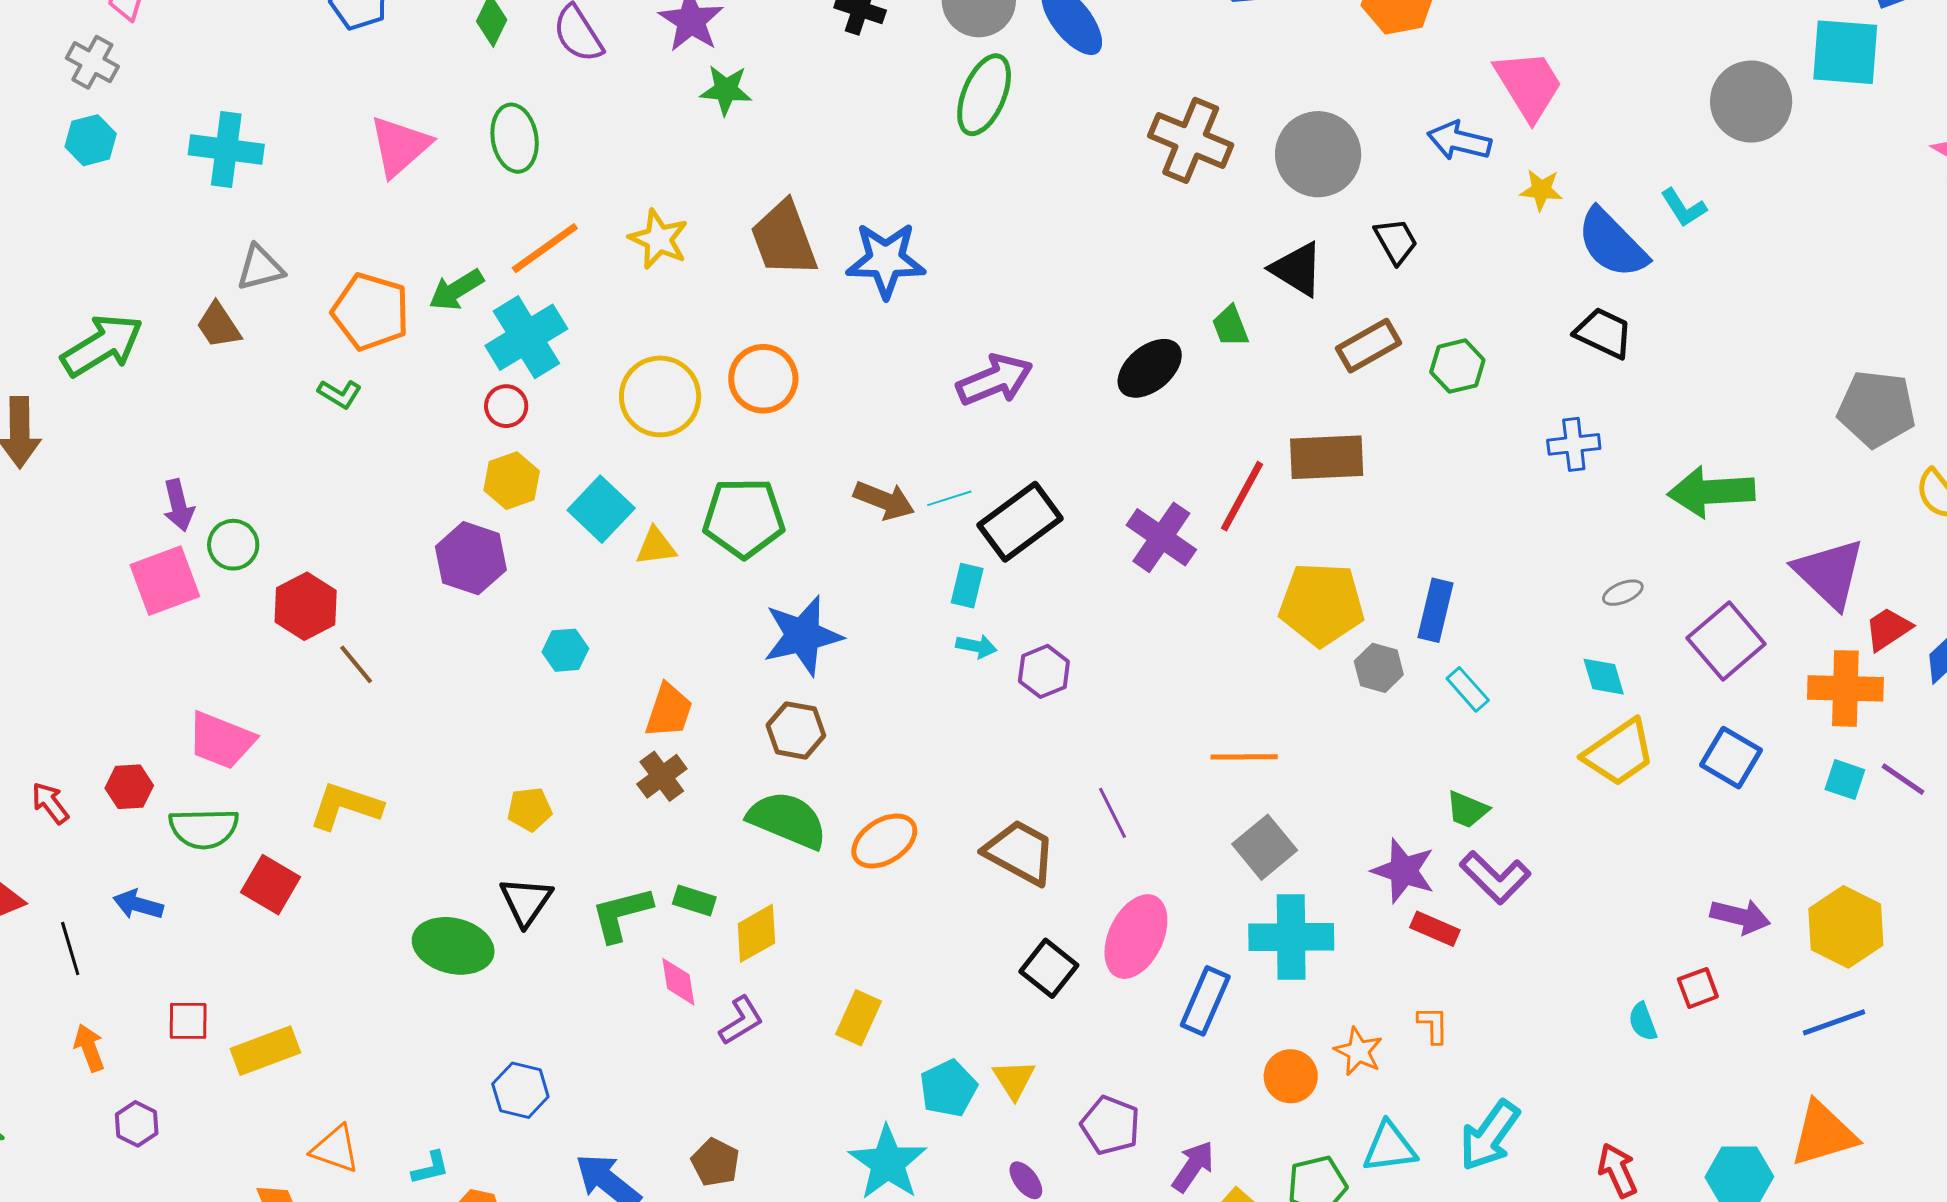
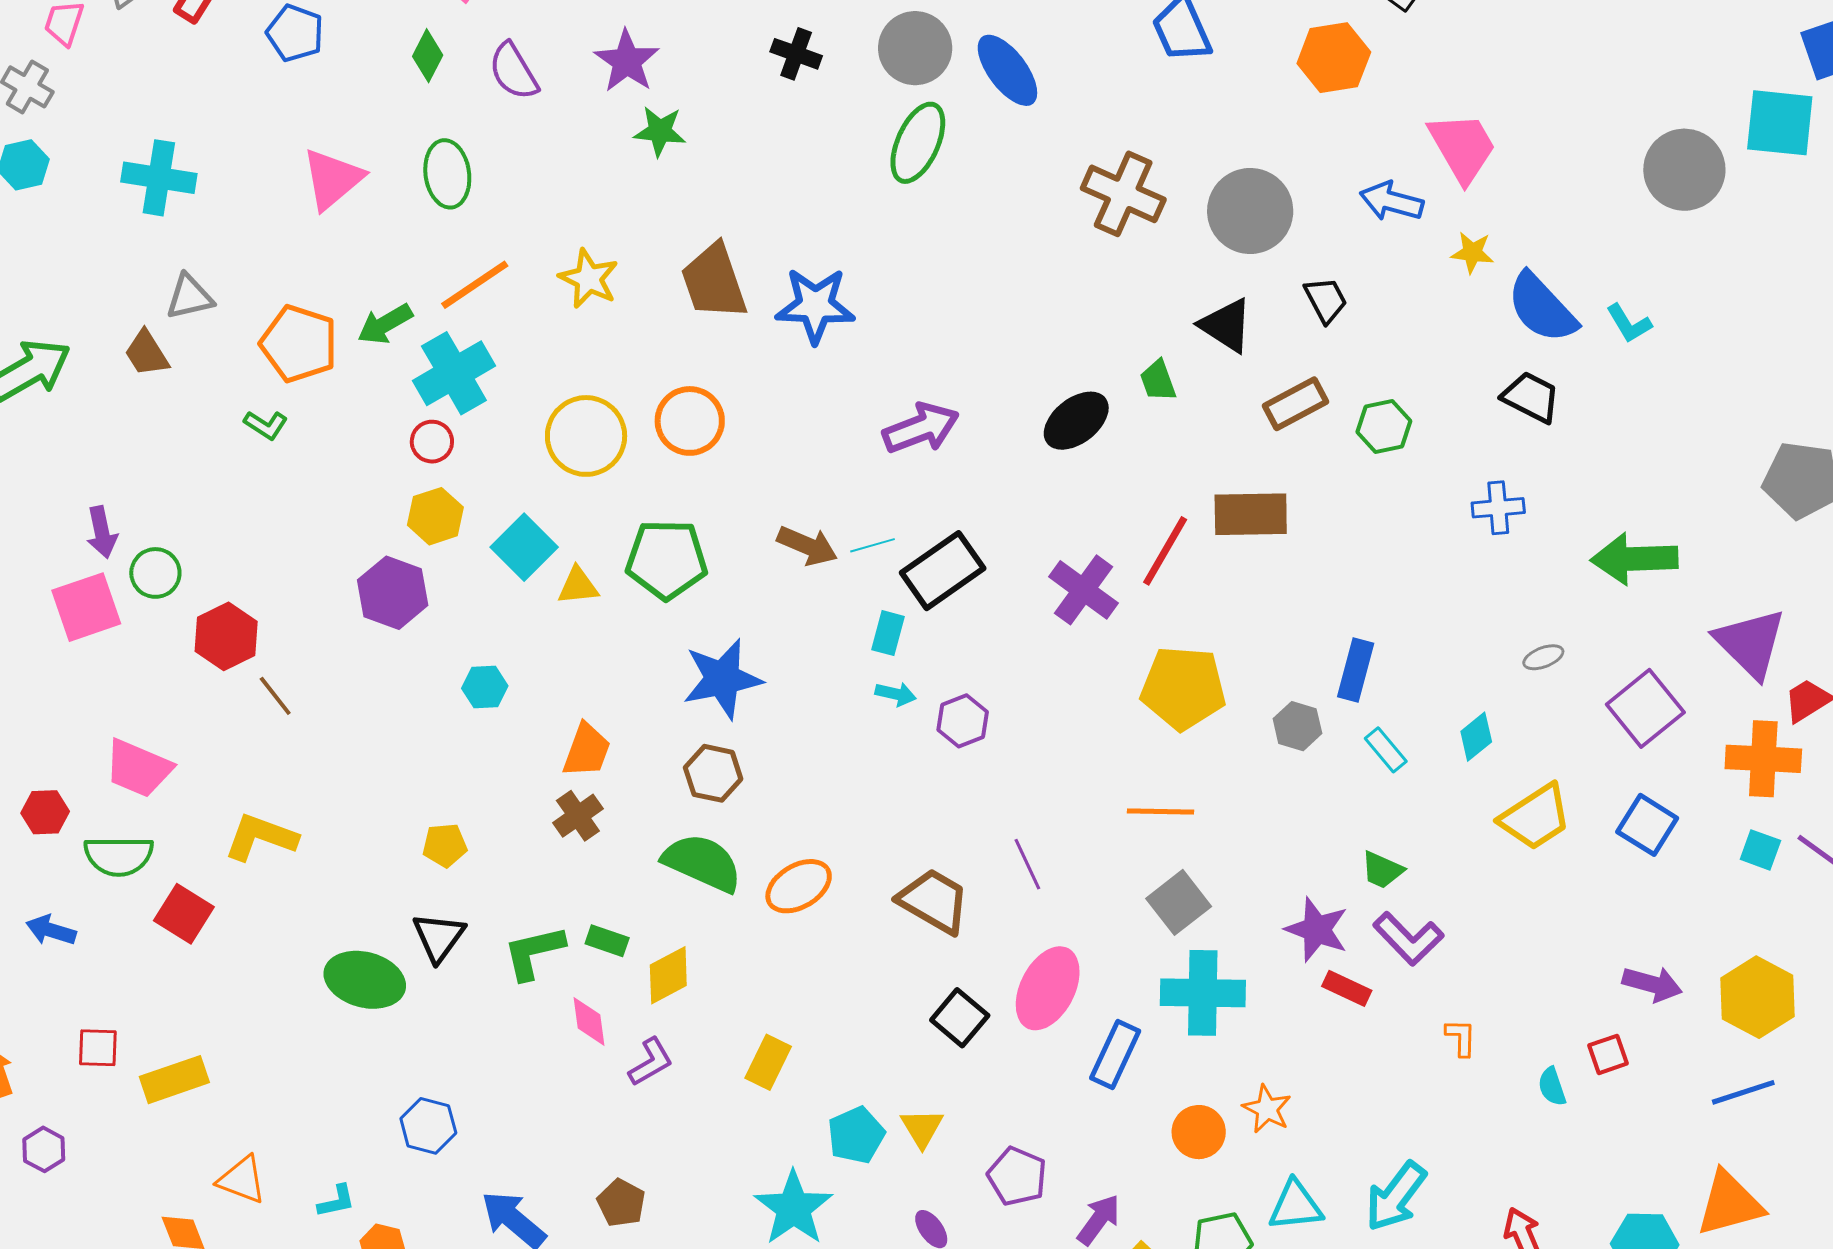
cyan L-shape: (1683, 208) -> (1629, 323), moved
yellow pentagon: (1322, 604) -> (1183, 688), moved
cyan diamond: (1604, 677) -> (1476, 737), moved, turned 66
orange L-shape: (1433, 1025) -> (1461, 1038), moved

